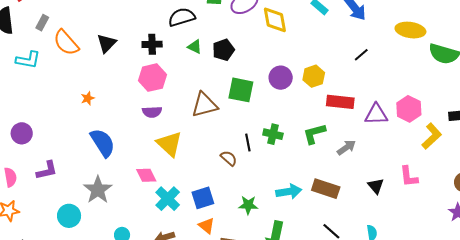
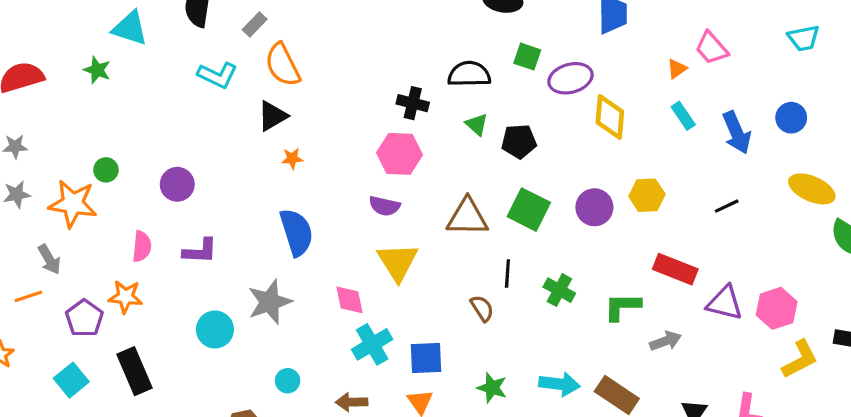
black triangle: (107, 43) -> (272, 116), moved
yellow hexagon: (314, 76) -> (647, 195), moved
black line: (248, 143) -> (507, 274), moved

